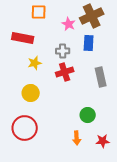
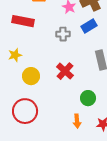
blue rectangle: (89, 43) -> (89, 26), turned 56
yellow star: (35, 63) -> (15, 55), moved
red cross: (65, 72) -> (65, 71), moved, turned -30

